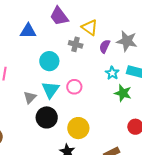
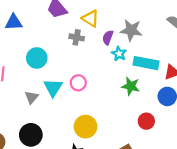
blue triangle: (28, 31) -> (14, 22), moved
cyan circle: (49, 61) -> (37, 58), moved
cyan star: (112, 73) -> (119, 54), moved
black circle: (47, 117) -> (31, 135), moved

